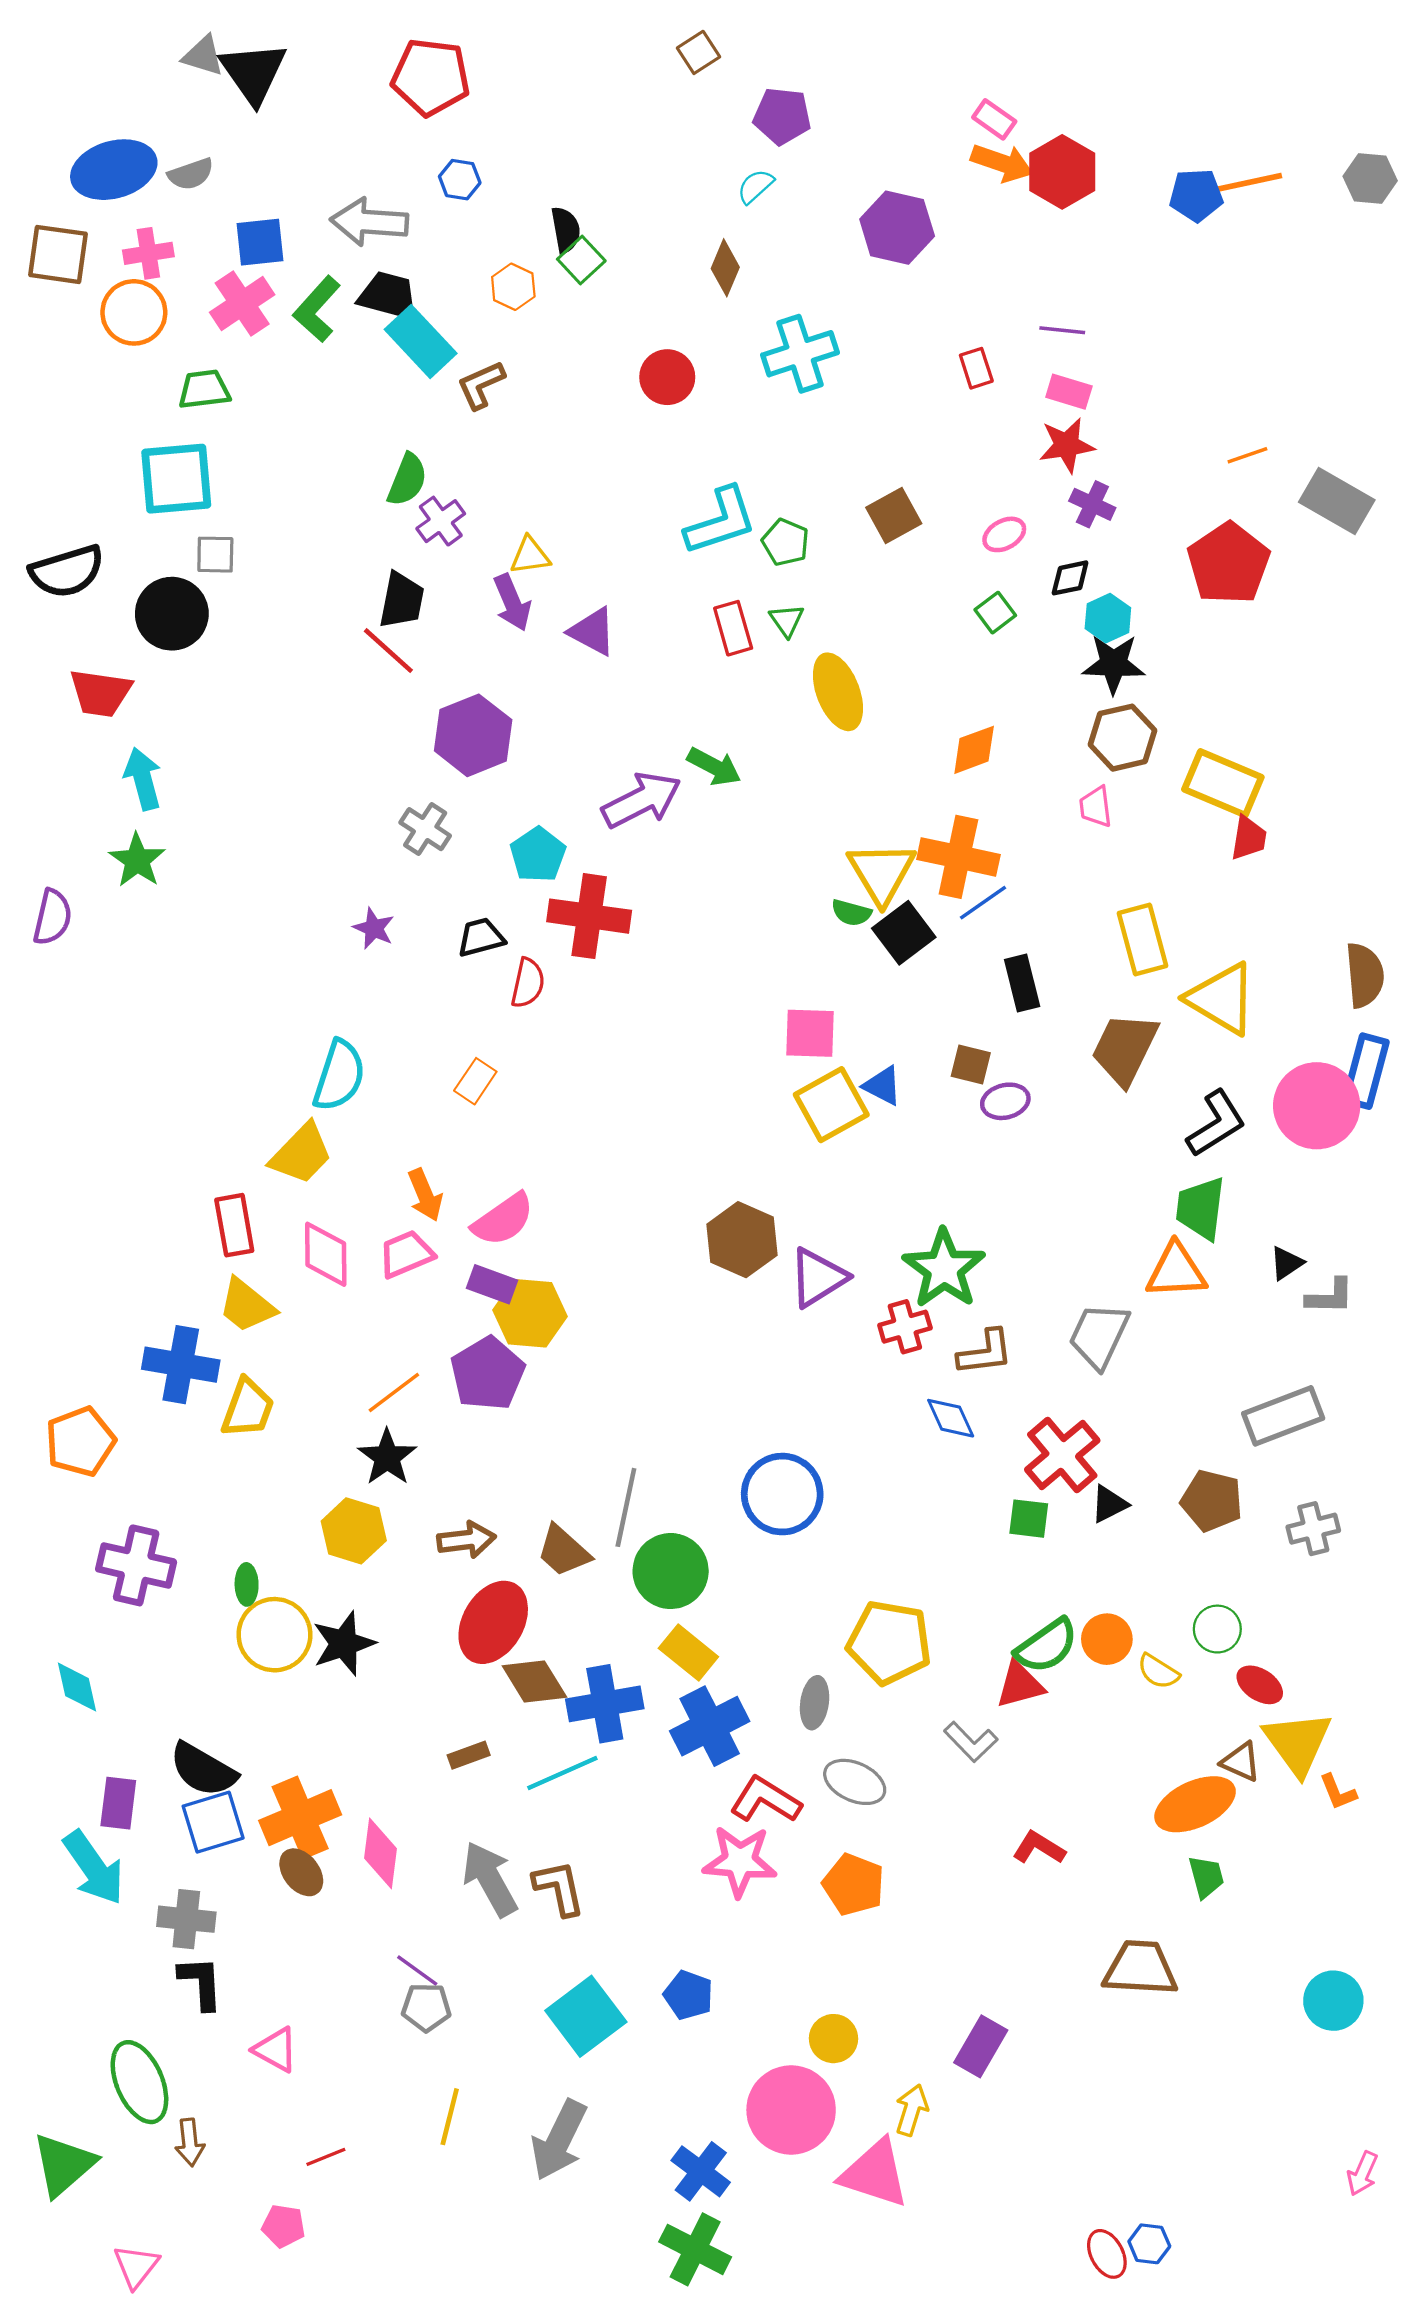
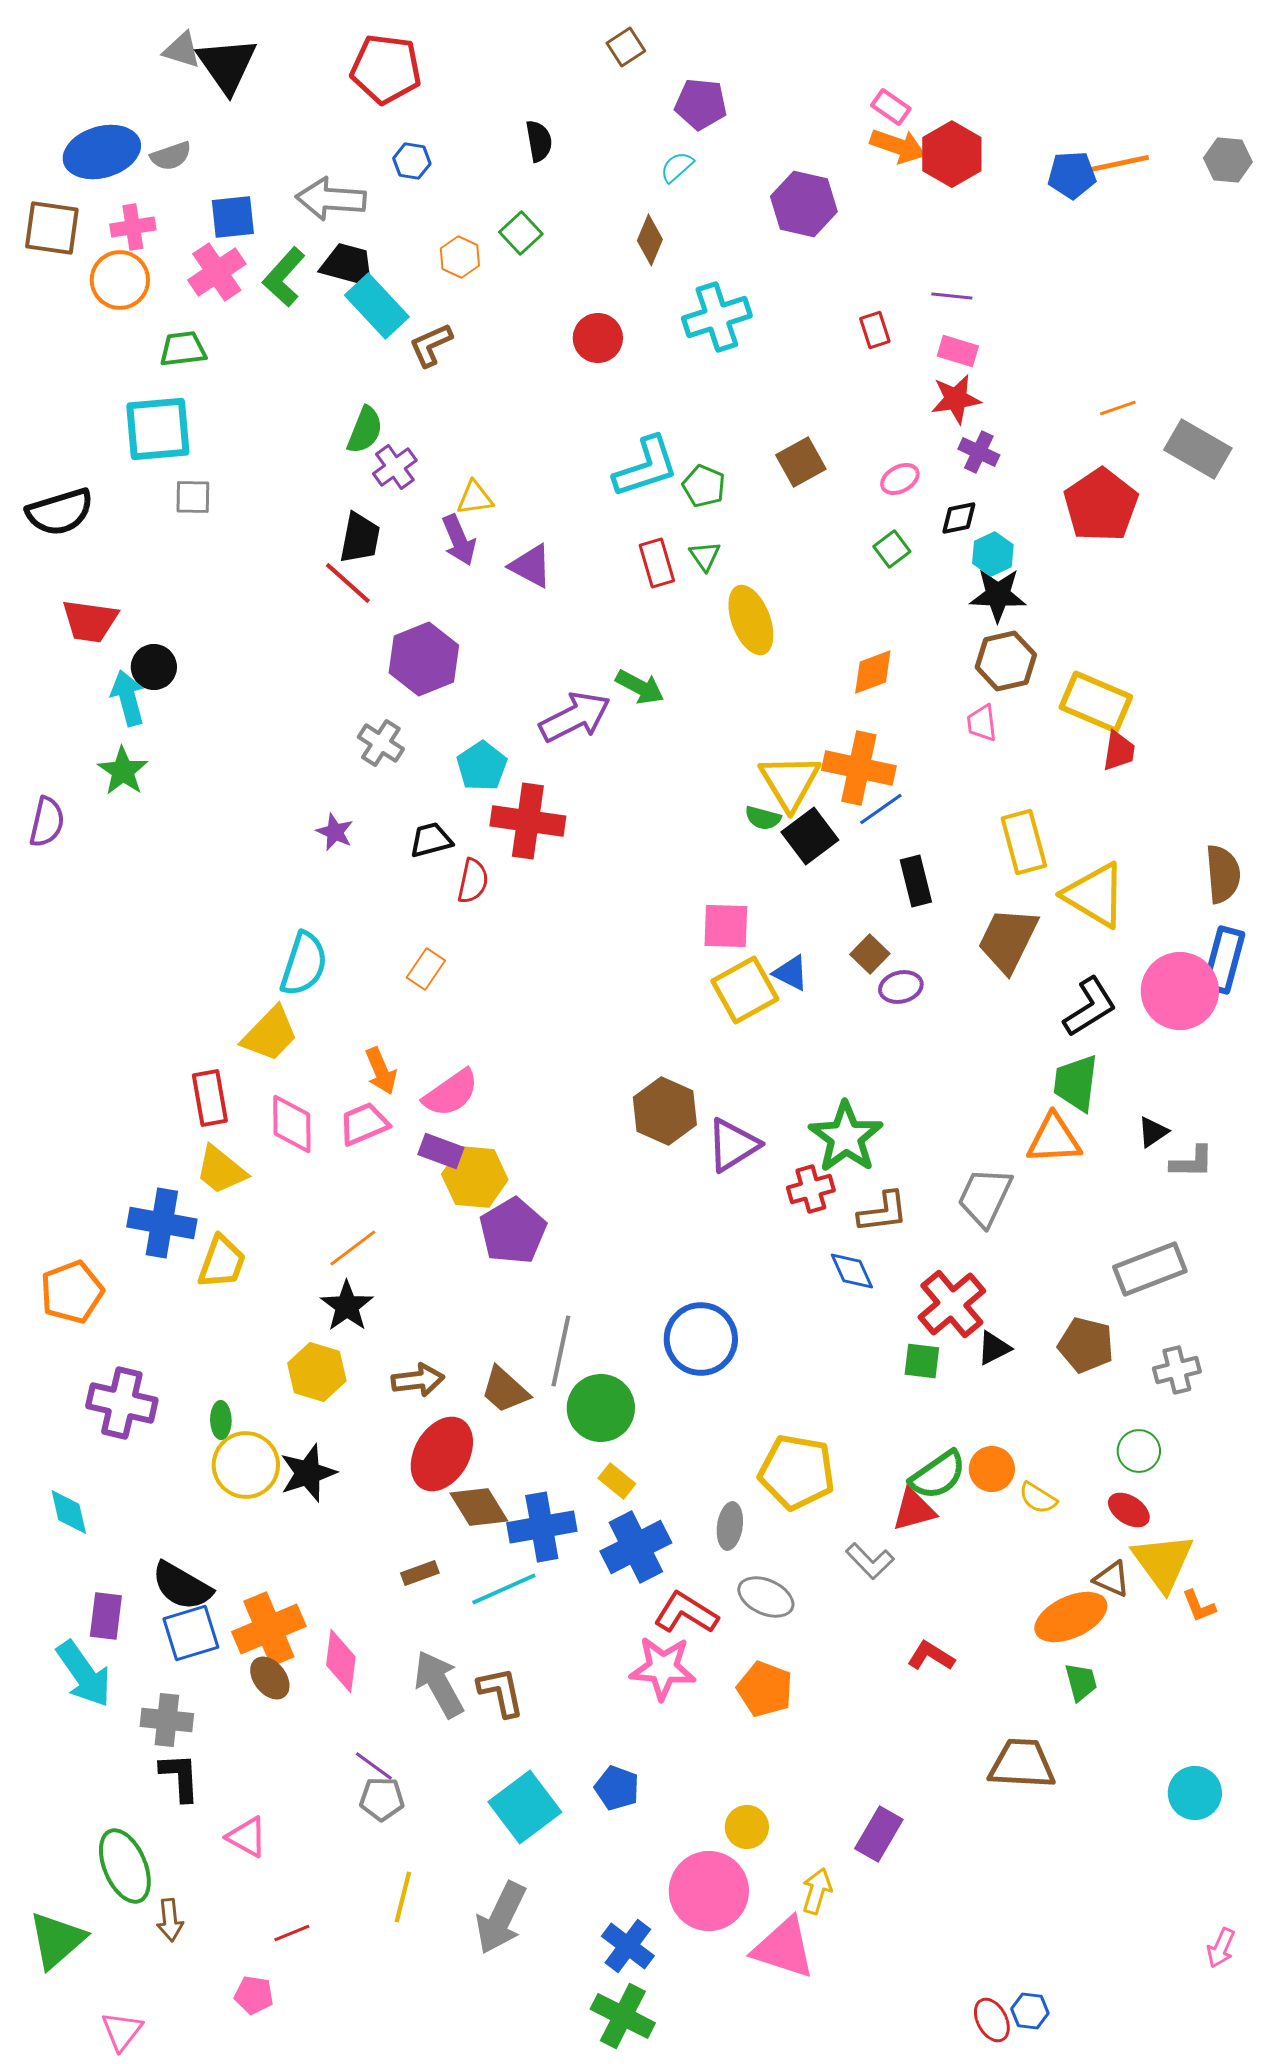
black semicircle: (566, 230) -> (539, 141), moved
black circle: (172, 614) -> (154, 667), moved, size x0.7
brown square: (971, 1064) -> (870, 954), turned 30
purple pentagon: (488, 1374) -> (513, 1231), moved
green circle: (1217, 1629) -> (1139, 1451), moved
yellow rectangle: (688, 1652) -> (617, 1481), size x0.7

